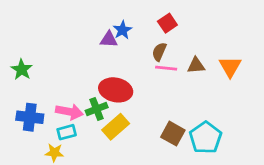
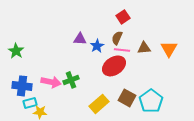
blue star: (122, 30) -> (97, 46), moved
purple triangle: (109, 40) -> (80, 39), moved
red ellipse: (116, 90) -> (114, 66), moved, turned -45
yellow rectangle: (116, 127) -> (99, 104), moved
cyan rectangle: (67, 132) -> (30, 103), moved

